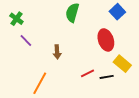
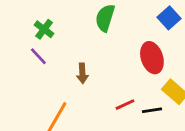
green cross: (16, 19) -> (44, 29), moved

